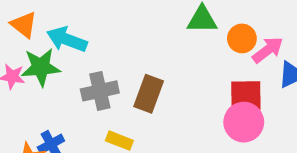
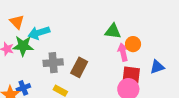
cyan arrow: (67, 39) -> (39, 33), turned -45
pink arrow: (268, 50) -> (123, 52), moved, turned -72

